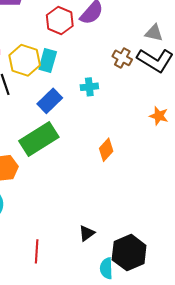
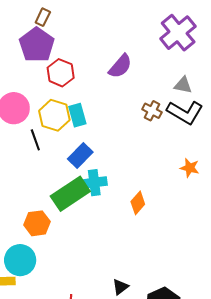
red hexagon: (60, 21) -> (61, 73), moved
cyan rectangle: (48, 61) -> (77, 115), turned -30
cyan cross: (89, 87) -> (94, 183), moved, size x1.4

